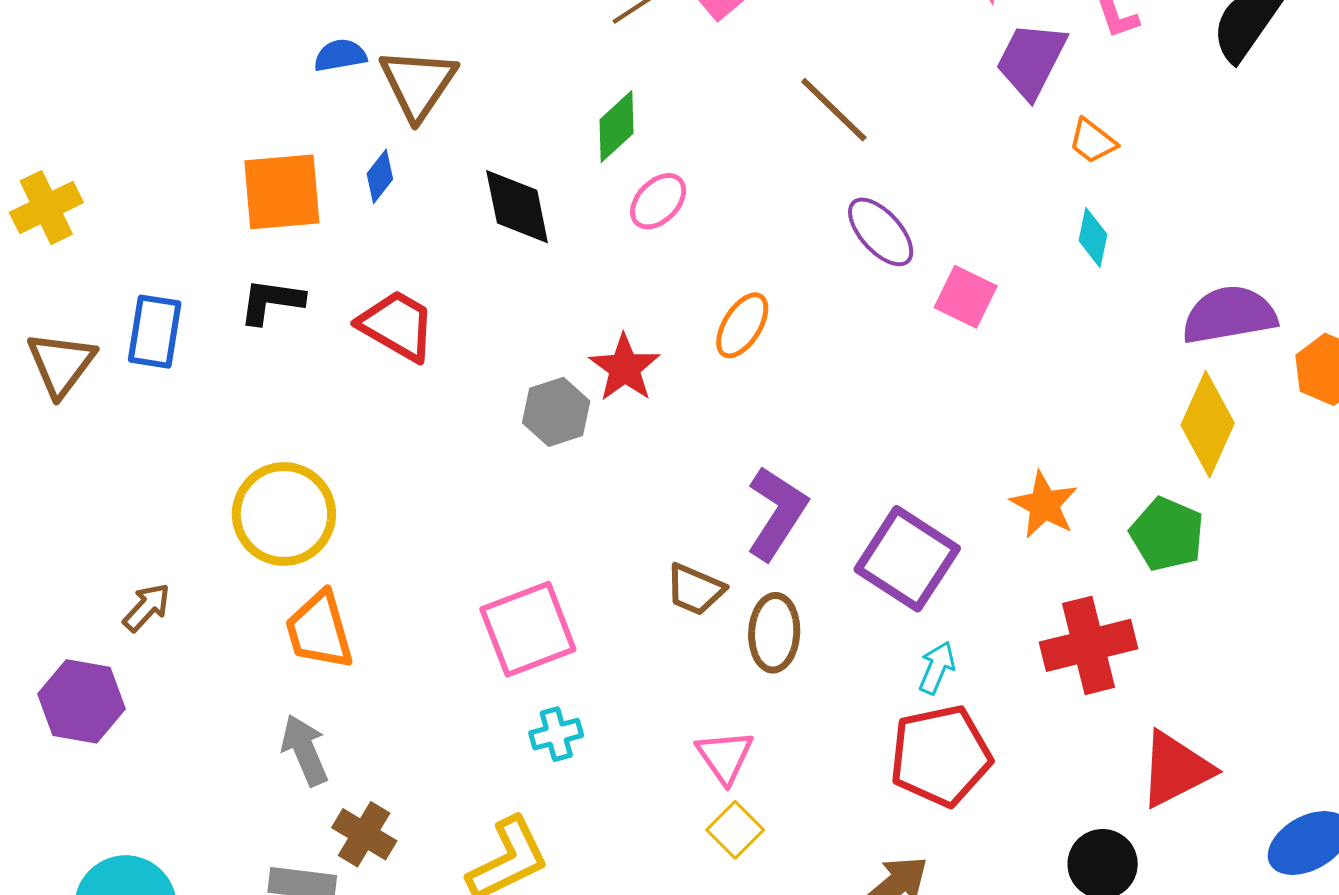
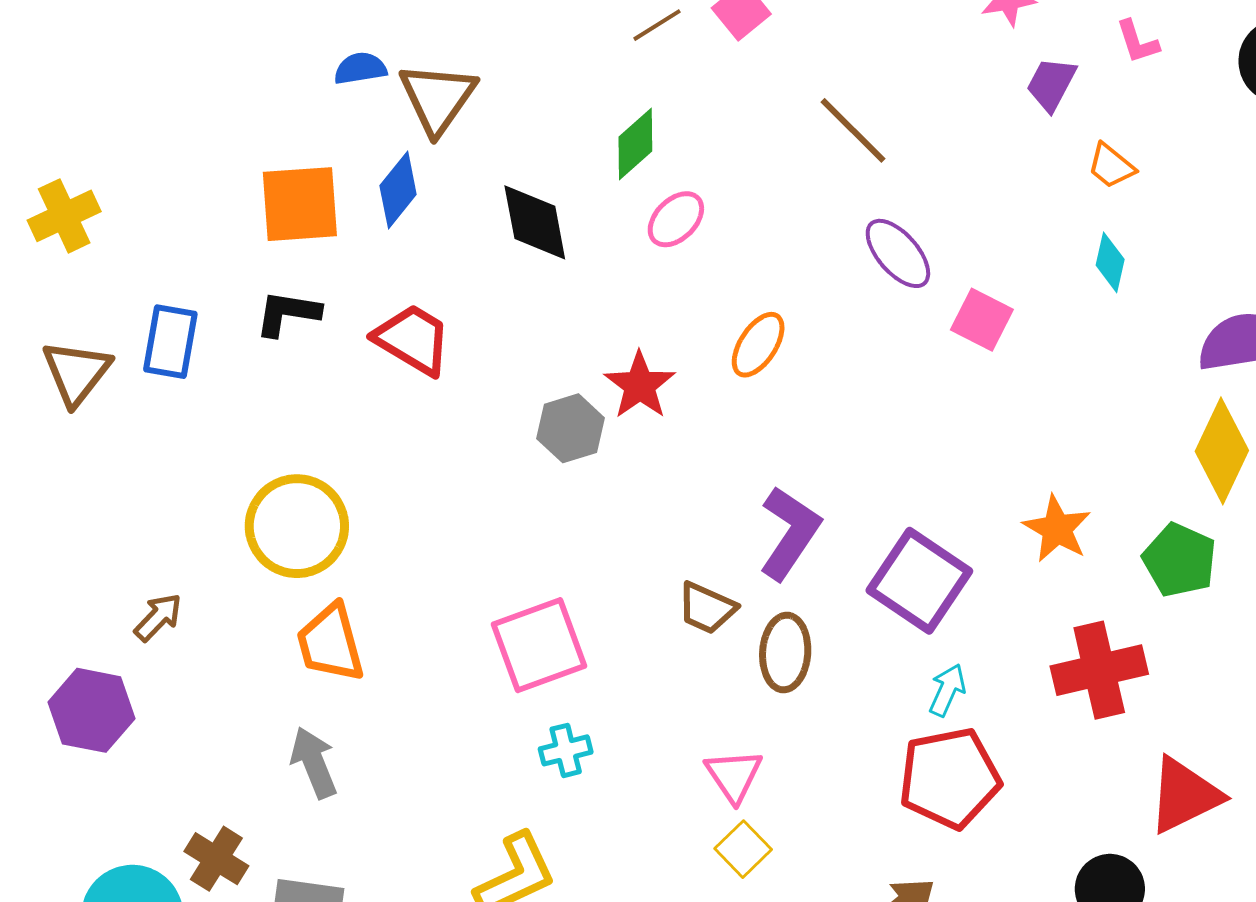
purple trapezoid: (1031, 60) -> (1051, 84), size x0.7
blue diamond: (380, 176) -> (398, 190), size x1.4
brown cross: (364, 834) -> (216, 859), moved

